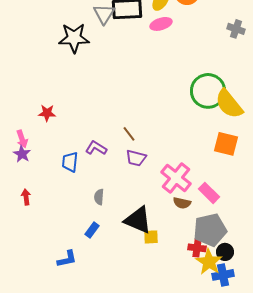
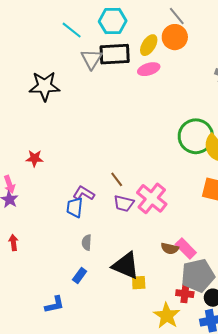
black star: (74, 38) -> (45, 86), moved
blue trapezoid: (70, 162) -> (75, 207), moved
pink cross: (176, 178) -> (152, 198), moved
pink rectangle: (209, 193) -> (186, 248), moved
yellow star: (209, 262) -> (167, 316), moved

